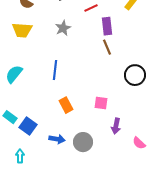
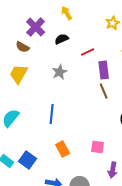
yellow trapezoid: (22, 30) -> (19, 74), turned 115
blue square: (28, 126) -> (28, 160), moved

